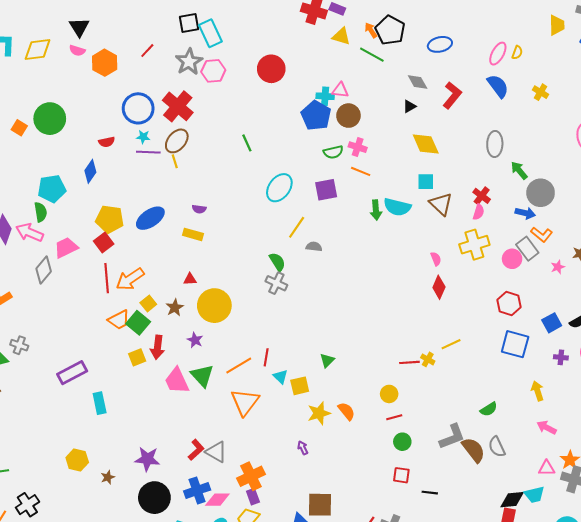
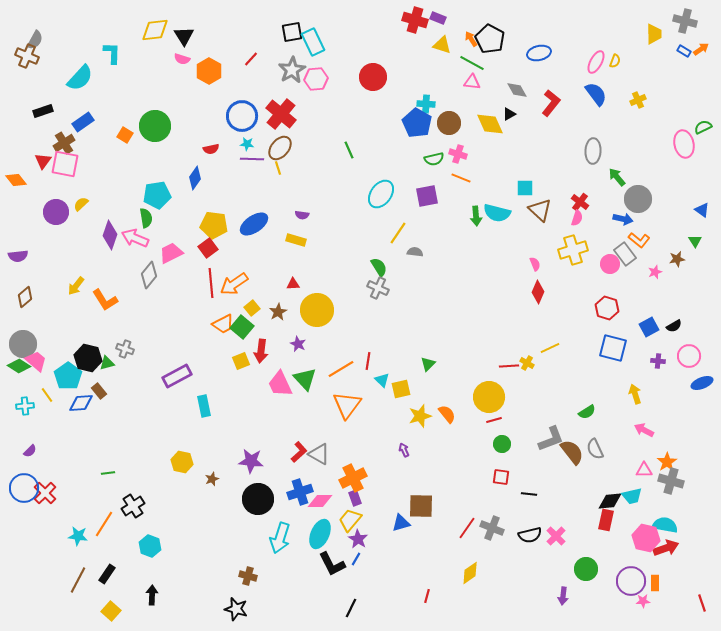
yellow diamond: (38, 49) -> (155, 30), moved
pink triangle: (340, 90) -> (472, 82), moved
yellow cross: (541, 92) -> (638, 100), turned 35
yellow diamond: (426, 144) -> (490, 124), moved
yellow circle: (389, 394) -> (489, 397), size x1.8

